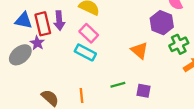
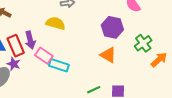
purple hexagon: (162, 23) -> (112, 27), moved
pink rectangle: (89, 33) -> (44, 56), moved

